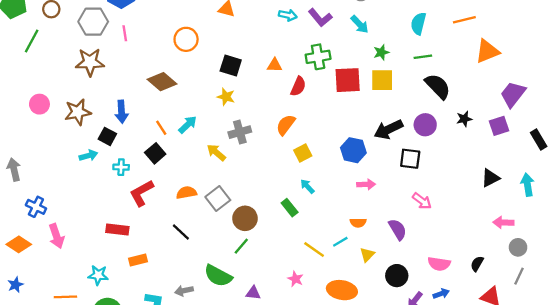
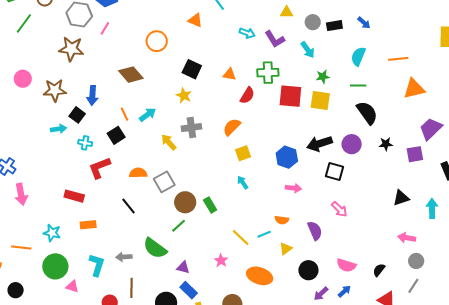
pink line: (125, 33) -> (105, 28), turned 32
green rectangle: (290, 208) -> (210, 205), moved
blue arrow: (441, 294) -> (344, 291), turned -32

